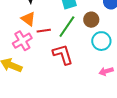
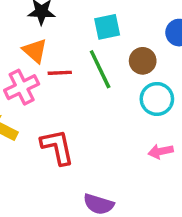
green line: (67, 27) -> (100, 69), turned -65
red L-shape: (63, 54) -> (57, 147), moved

